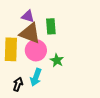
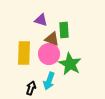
brown triangle: (30, 33) -> (52, 39), moved, size x0.7
green star: (57, 60) -> (70, 64), size x1.6

